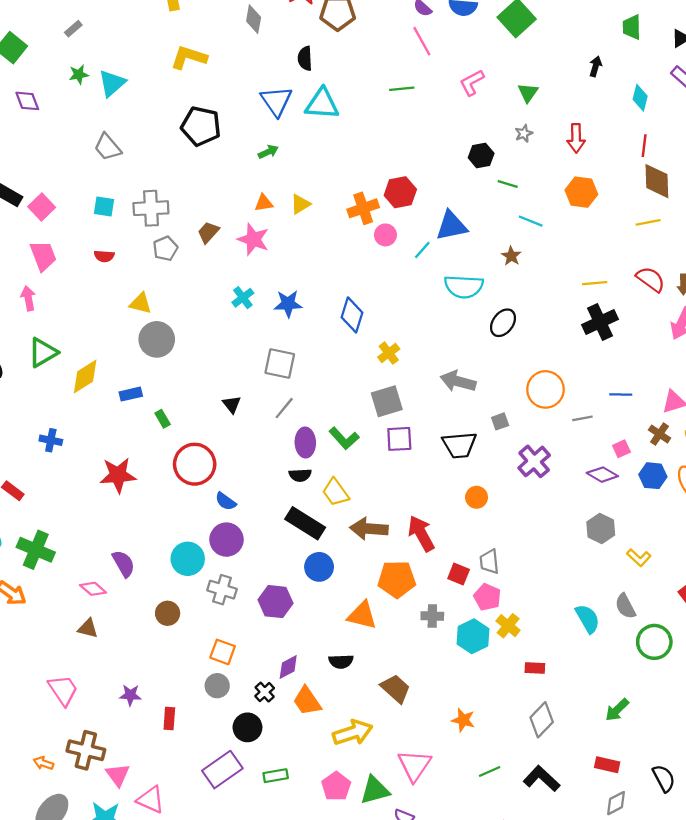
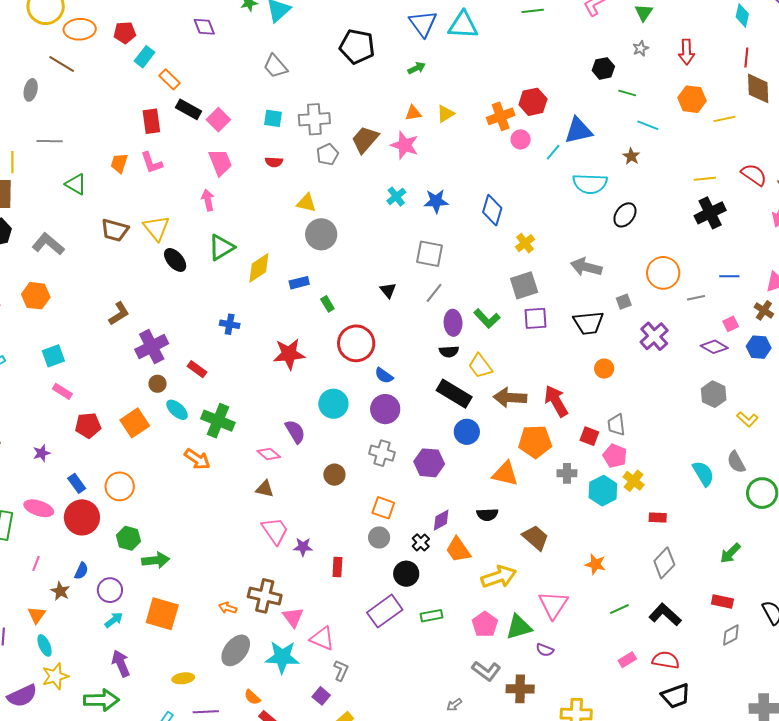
yellow line: (648, 222) -> (724, 119), moved
brown trapezoid: (208, 232) -> (365, 140), size x1.4
cyan circle: (188, 559) -> (333, 404), moved
pink trapezoid: (63, 690) -> (275, 531), moved

